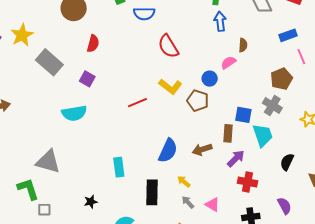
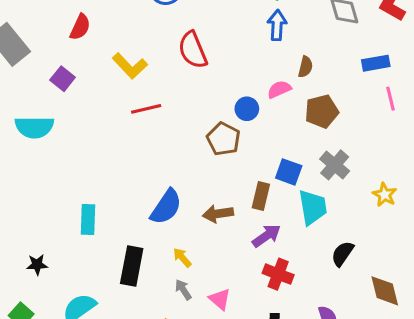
brown pentagon: (281, 79) -> (322, 111), moved
yellow L-shape: (170, 87) -> (130, 66), moved
red line: (137, 103) -> (146, 109), moved

